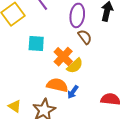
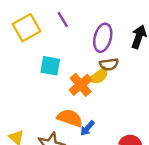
brown semicircle: (85, 37) -> (109, 64), turned 112
yellow semicircle: (75, 66) -> (99, 76), moved

